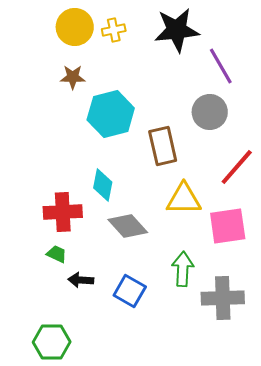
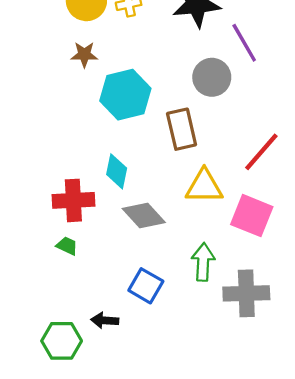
gray circle: (210, 112) -> (212, 77), moved
pink square: (228, 226) -> (252, 216), turned 30
black arrow: (81, 280) -> (105, 320), moved

